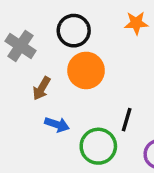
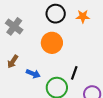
black circle: (74, 31) -> (56, 14), moved
brown arrow: (42, 88) -> (13, 62), moved

